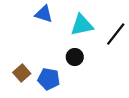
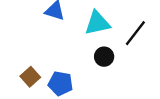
black circle: (75, 57) -> (104, 57), moved

